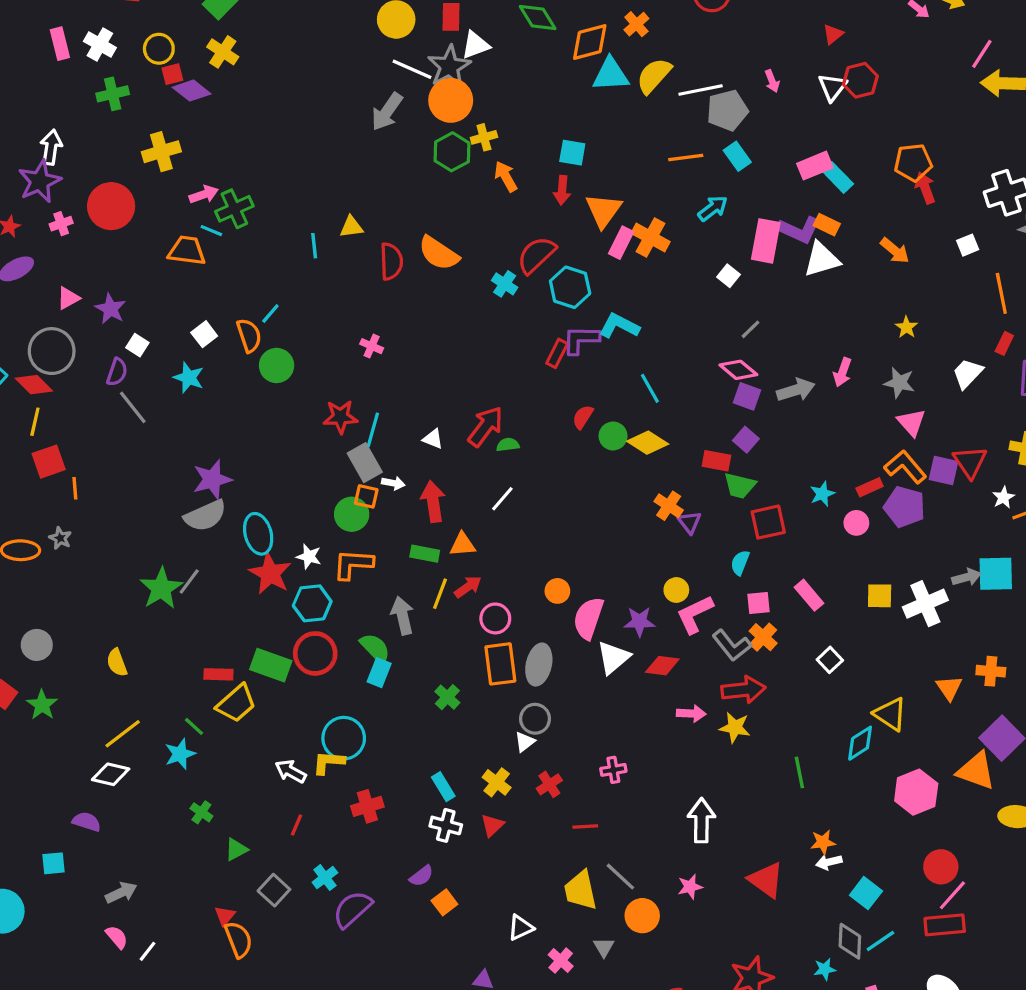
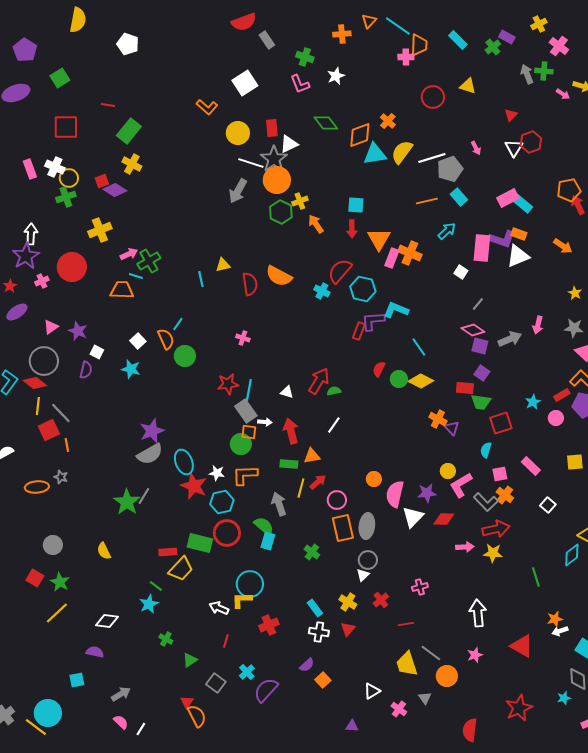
yellow circle: (159, 49) -> (69, 178), moved
gray line: (133, 407) -> (61, 413), moved
yellow line: (123, 734) -> (57, 613), moved

